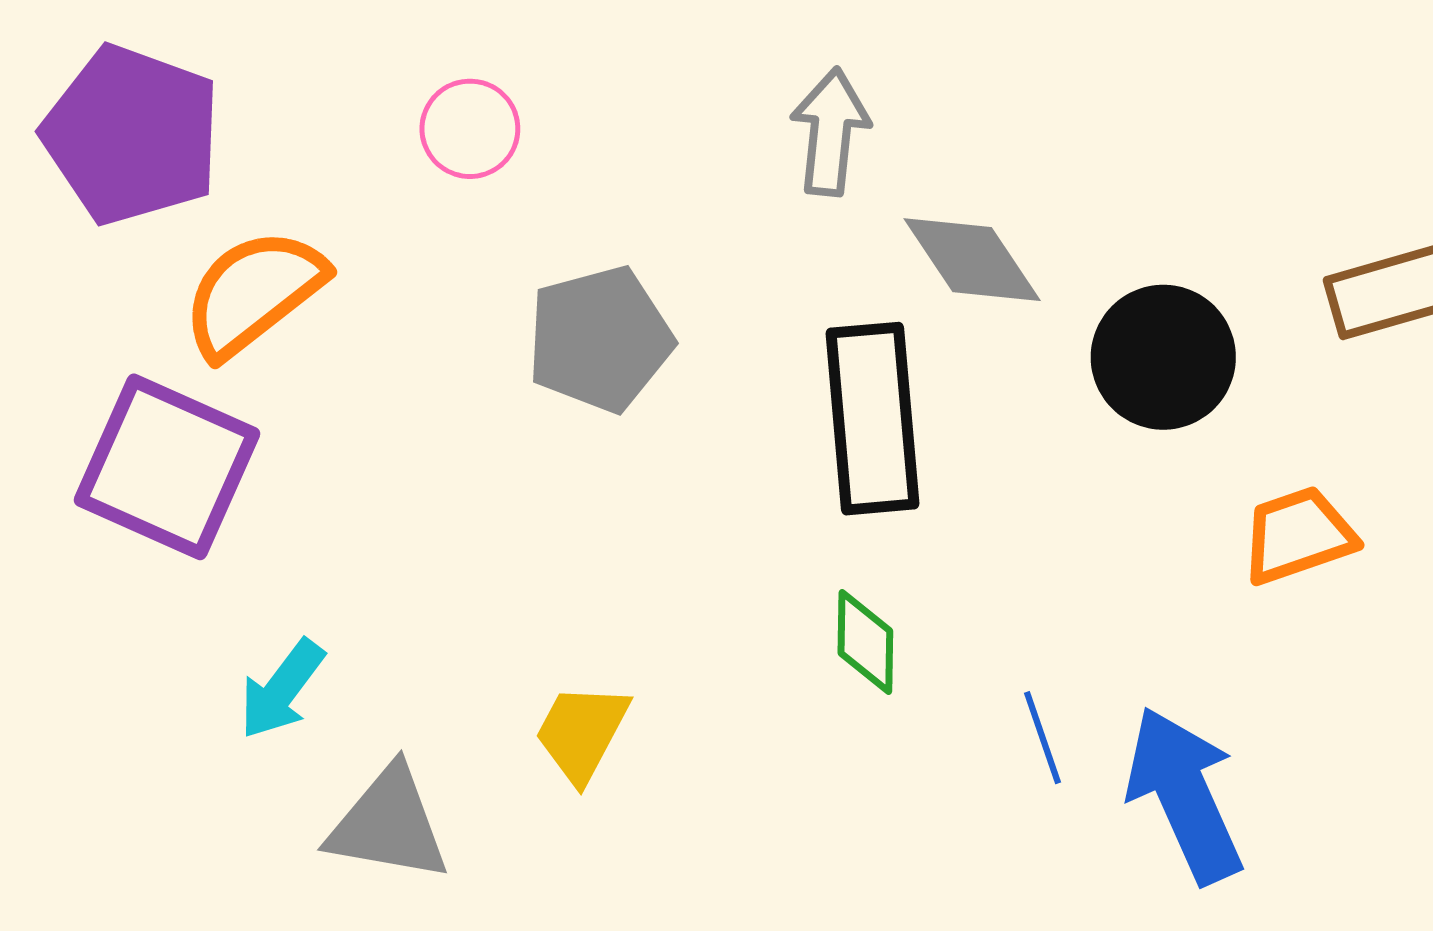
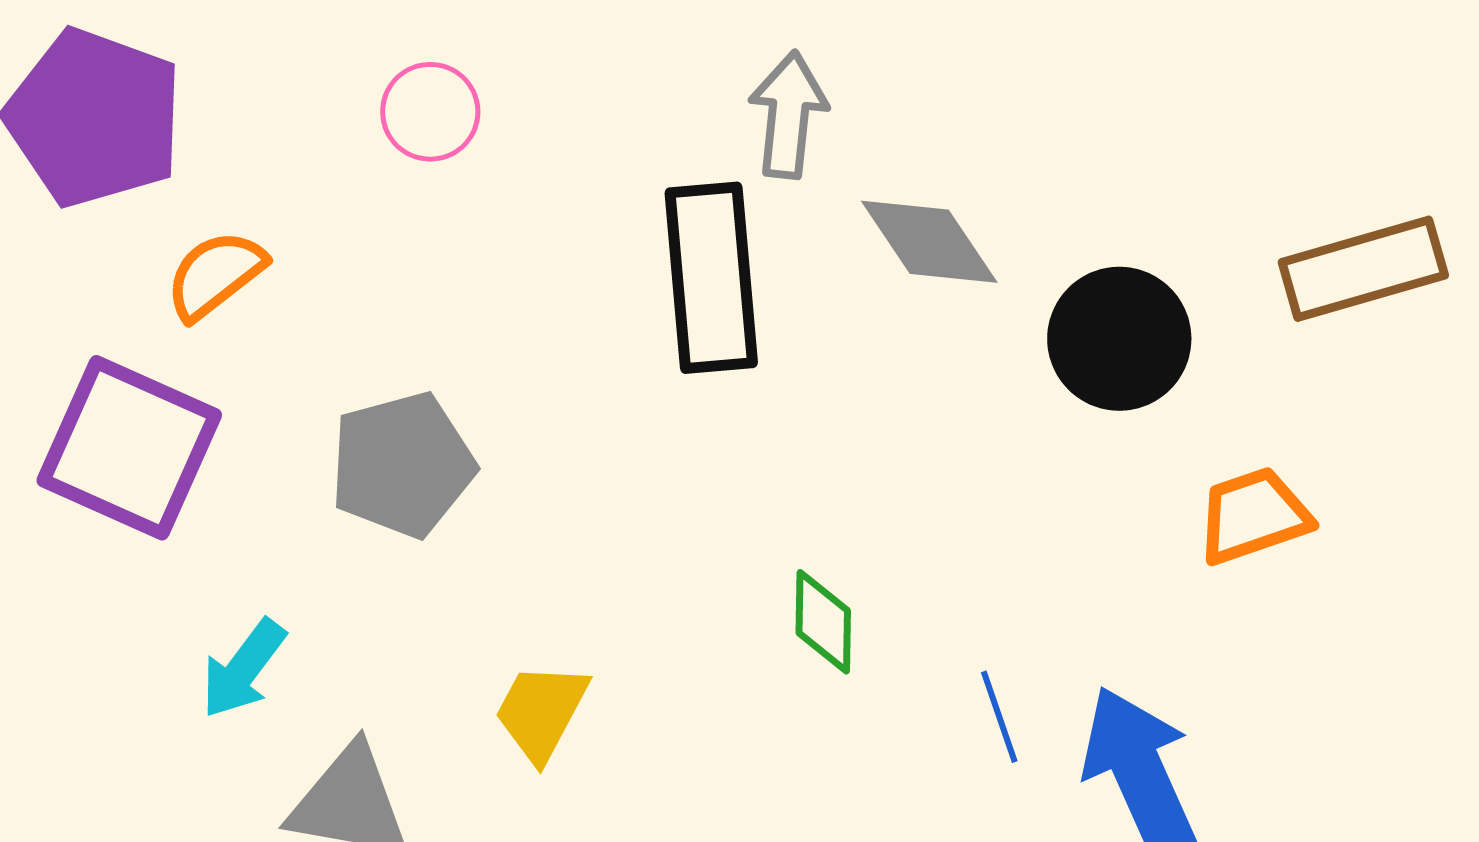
orange semicircle: (254, 293) -> (215, 275), size x0.7
gray pentagon: (600, 339) -> (402, 465), moved
black rectangle: (872, 419) -> (711, 278), moved

